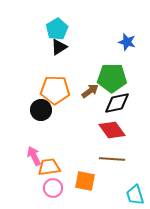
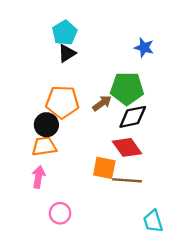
pink arrow: (34, 156) -> (38, 177), turned 36
orange trapezoid: (49, 167) -> (44, 146), moved
orange square: (85, 181) -> (104, 168), moved

